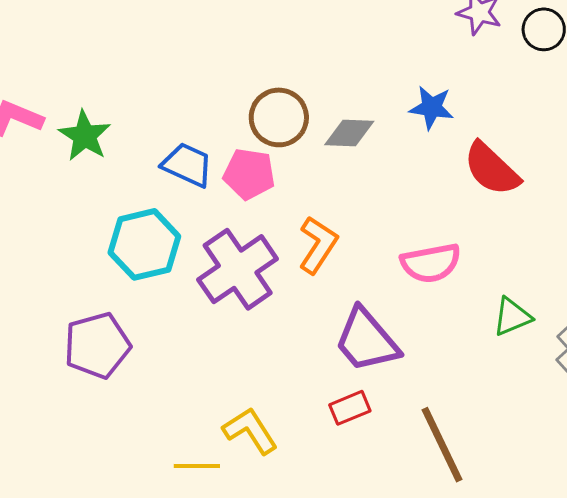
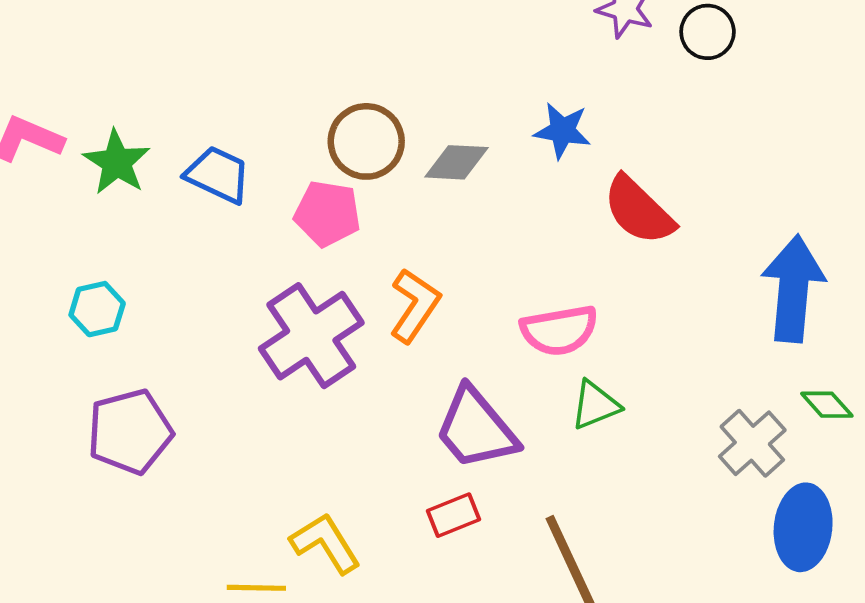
blue trapezoid: (187, 165) -> (218, 175), moved
cyan hexagon: (144, 244) -> (97, 309), moved, size x0.6
green triangle: (512, 317) -> (595, 405), moved

